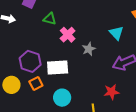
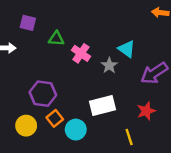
cyan triangle: (116, 33) -> (127, 49), moved
white rectangle: (58, 68) -> (102, 106), moved
cyan circle: (62, 98) -> (76, 130), moved

